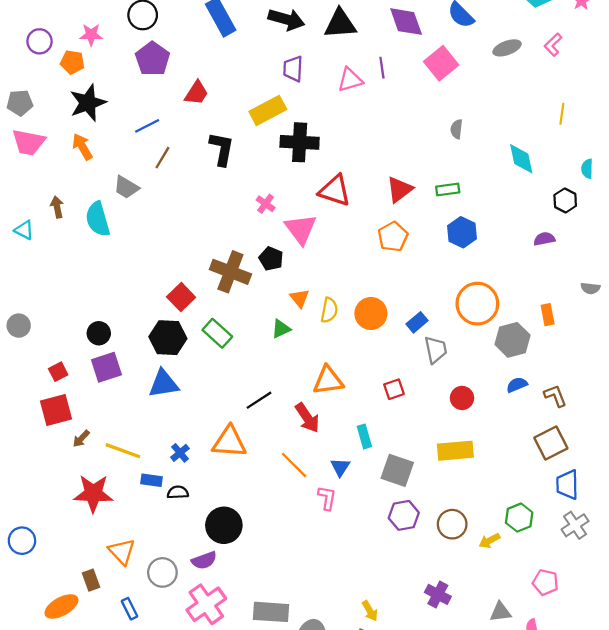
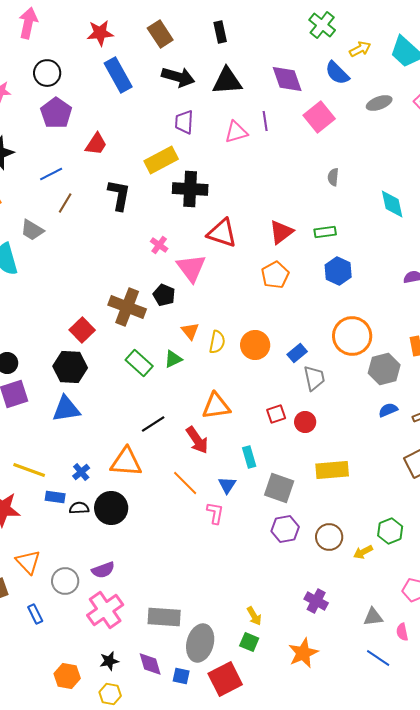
green rectangle: (217, 333) -> (139, 363), moved
red circle: (462, 398) -> (305, 422), moved
black circle: (224, 525) -> (111, 508), moved

